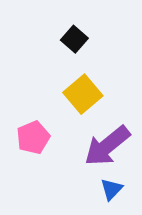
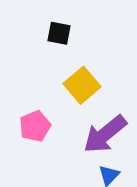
black square: (74, 39) -> (59, 33), moved, turned -30

